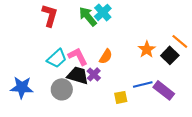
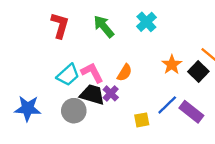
cyan cross: (103, 12) -> (146, 22), moved
blue line: (143, 84) -> (167, 105), turned -30

